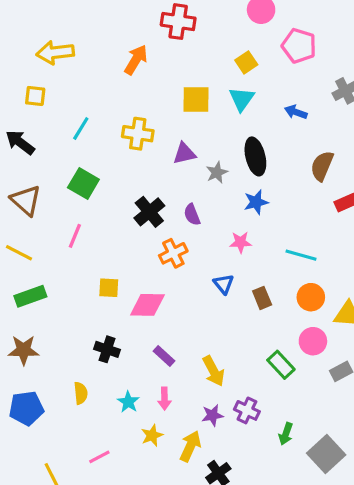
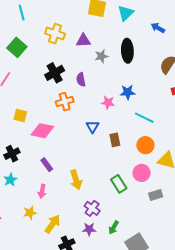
cyan line: (81, 128) -> (22, 13), turned -56
yellow cross: (138, 134) -> (55, 34), moved
blue star: (256, 202) -> (128, 92), moved
black cross: (107, 349) -> (12, 154), turned 35
cyan star: (128, 402) -> (10, 180), moved
purple star: (212, 415) -> (89, 229), moved

